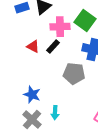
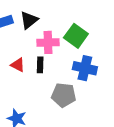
black rectangle: (53, 47) -> (40, 65), turned -40

